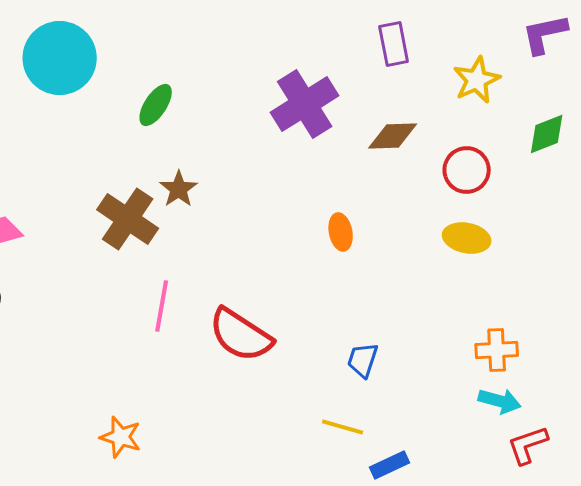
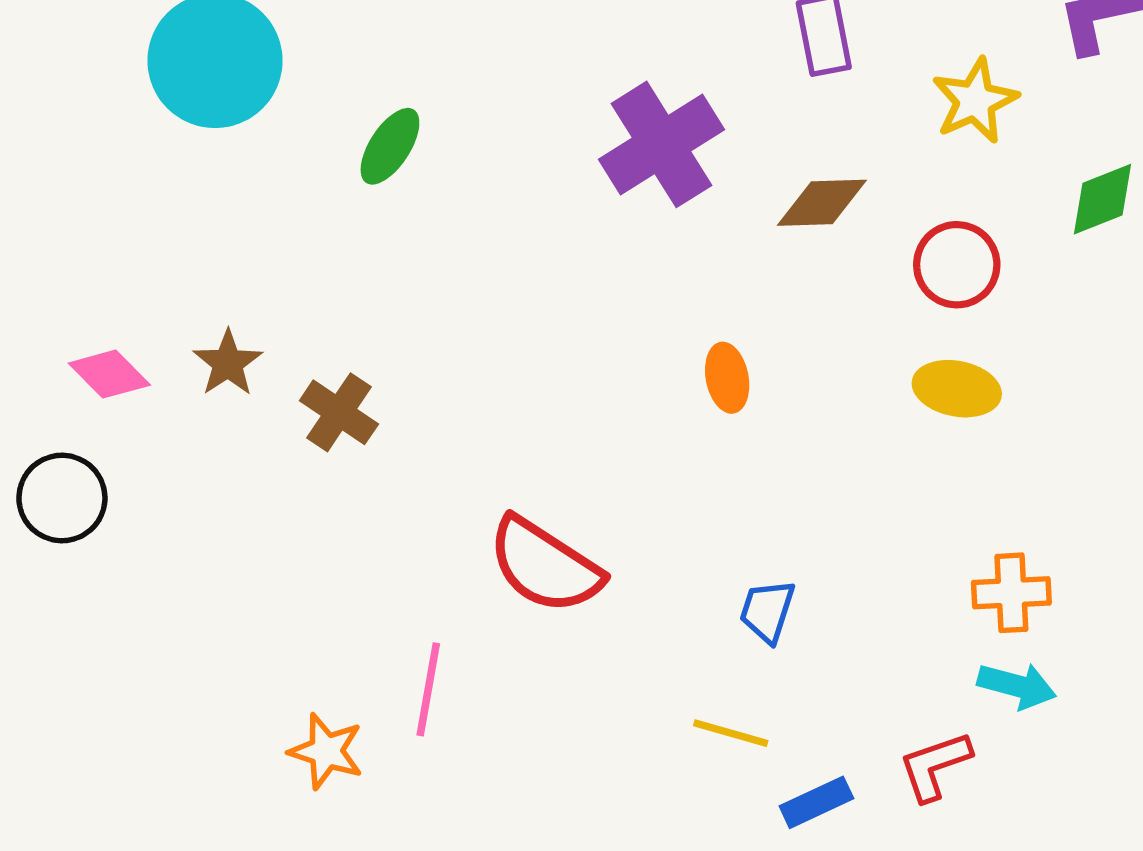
brown star: (179, 189) -> (228, 363), moved
brown cross: (128, 219) -> (339, 412), moved, size x0.7
pink line: (162, 306) -> (428, 689), moved
red L-shape: (528, 445) -> (935, 766), moved

